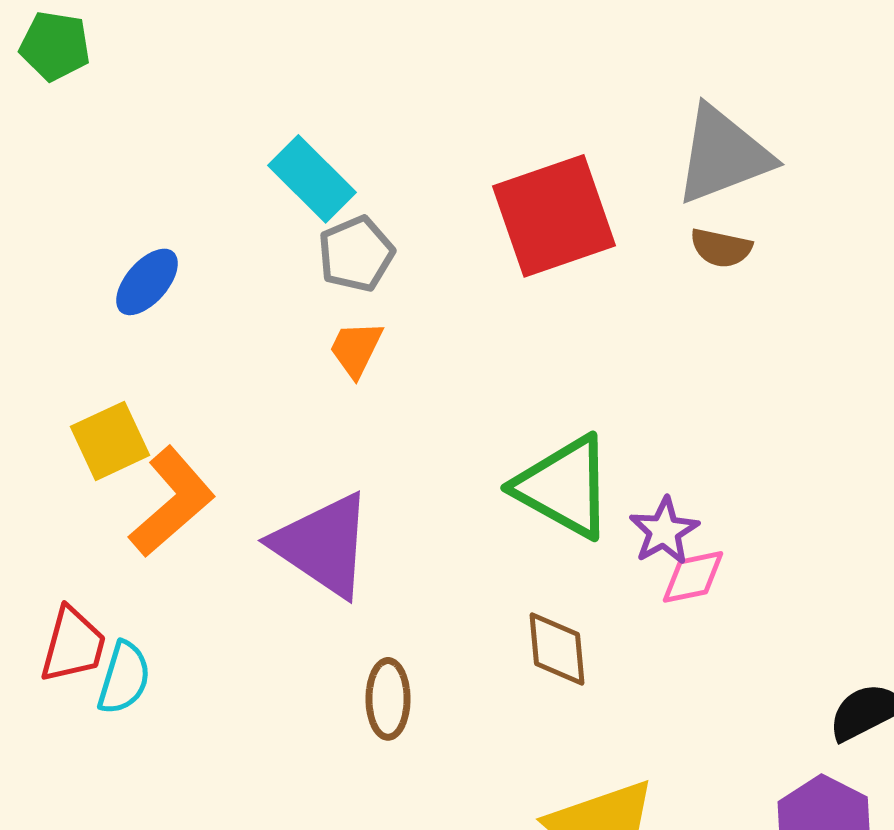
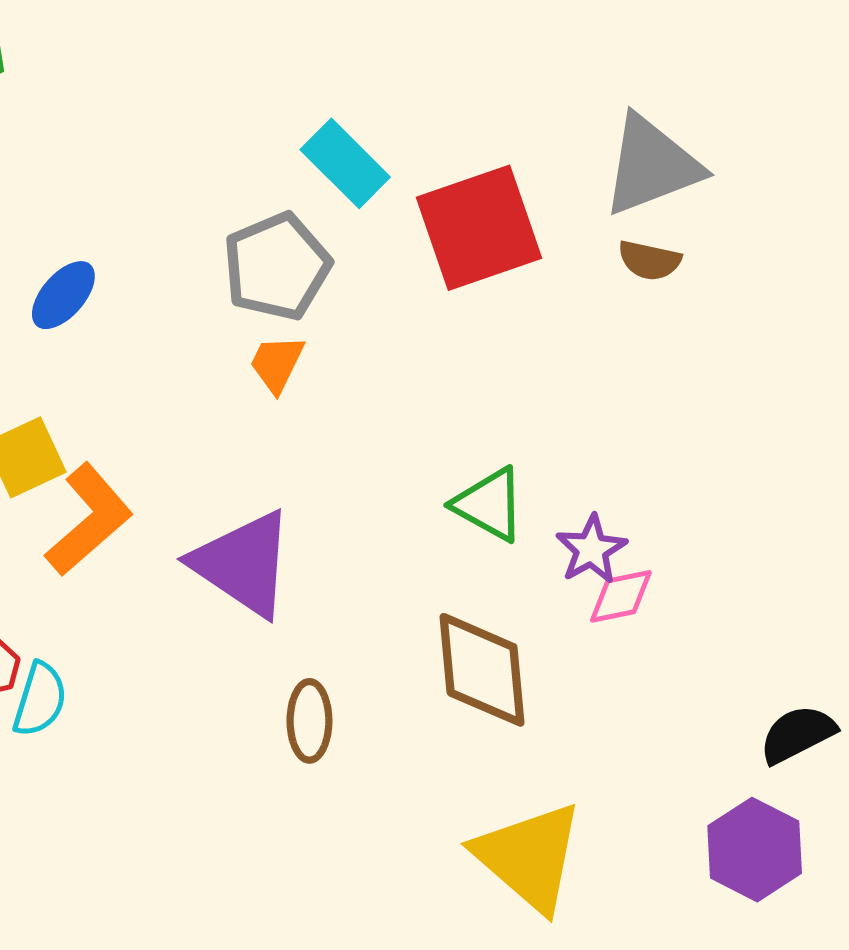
cyan rectangle: (312, 179) -> (345, 163), moved
gray pentagon: (356, 254) -> (277, 267), size x1.4
green triangle: (564, 487) -> (489, 504), size x0.7
brown diamond: (557, 649) -> (482, 670), size x1.5

